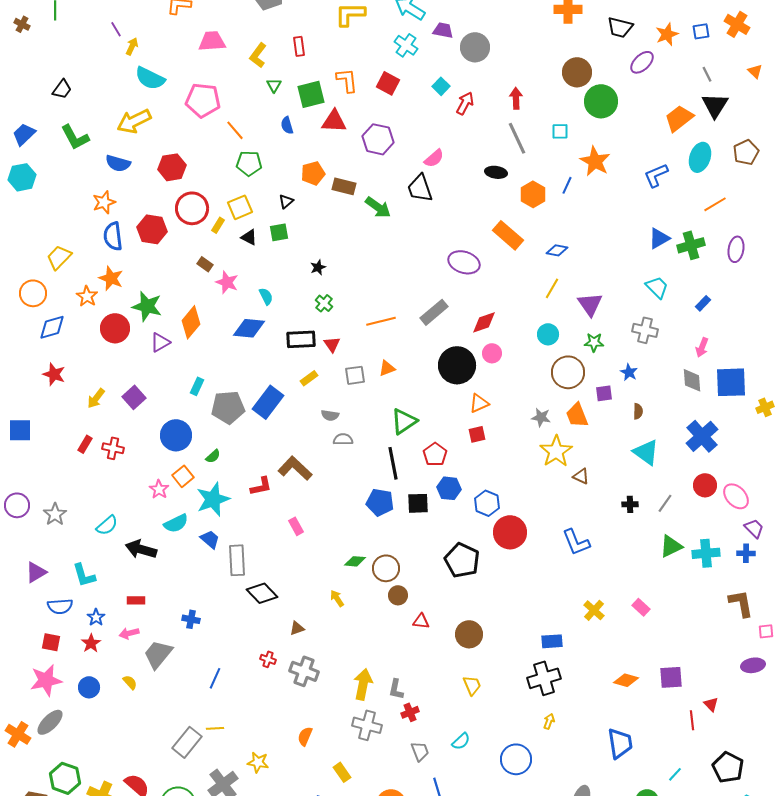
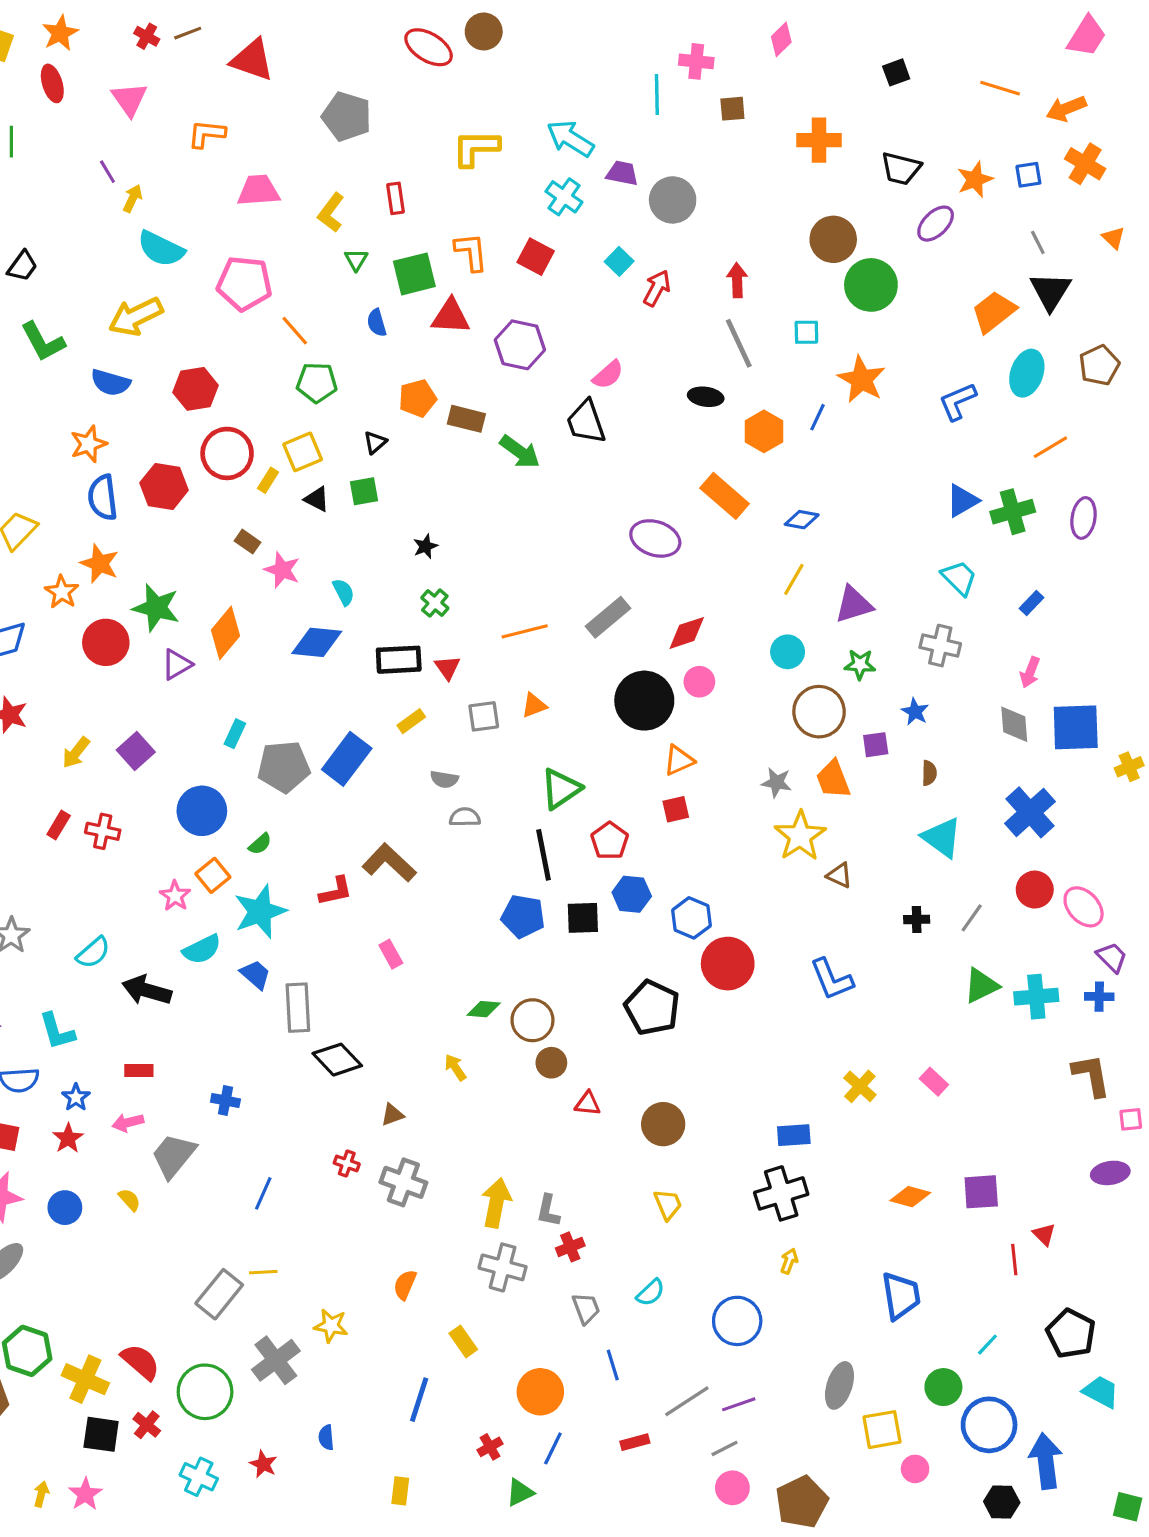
purple triangle: (590, 304) -> (854, 605), turned 48

